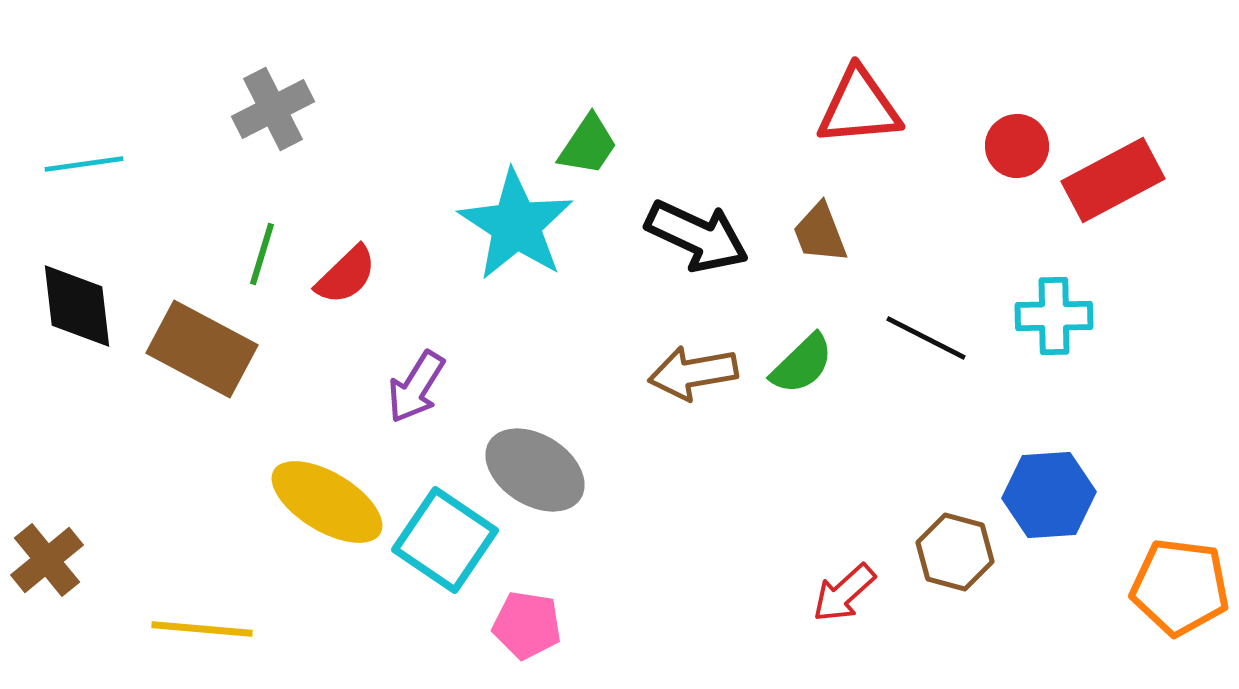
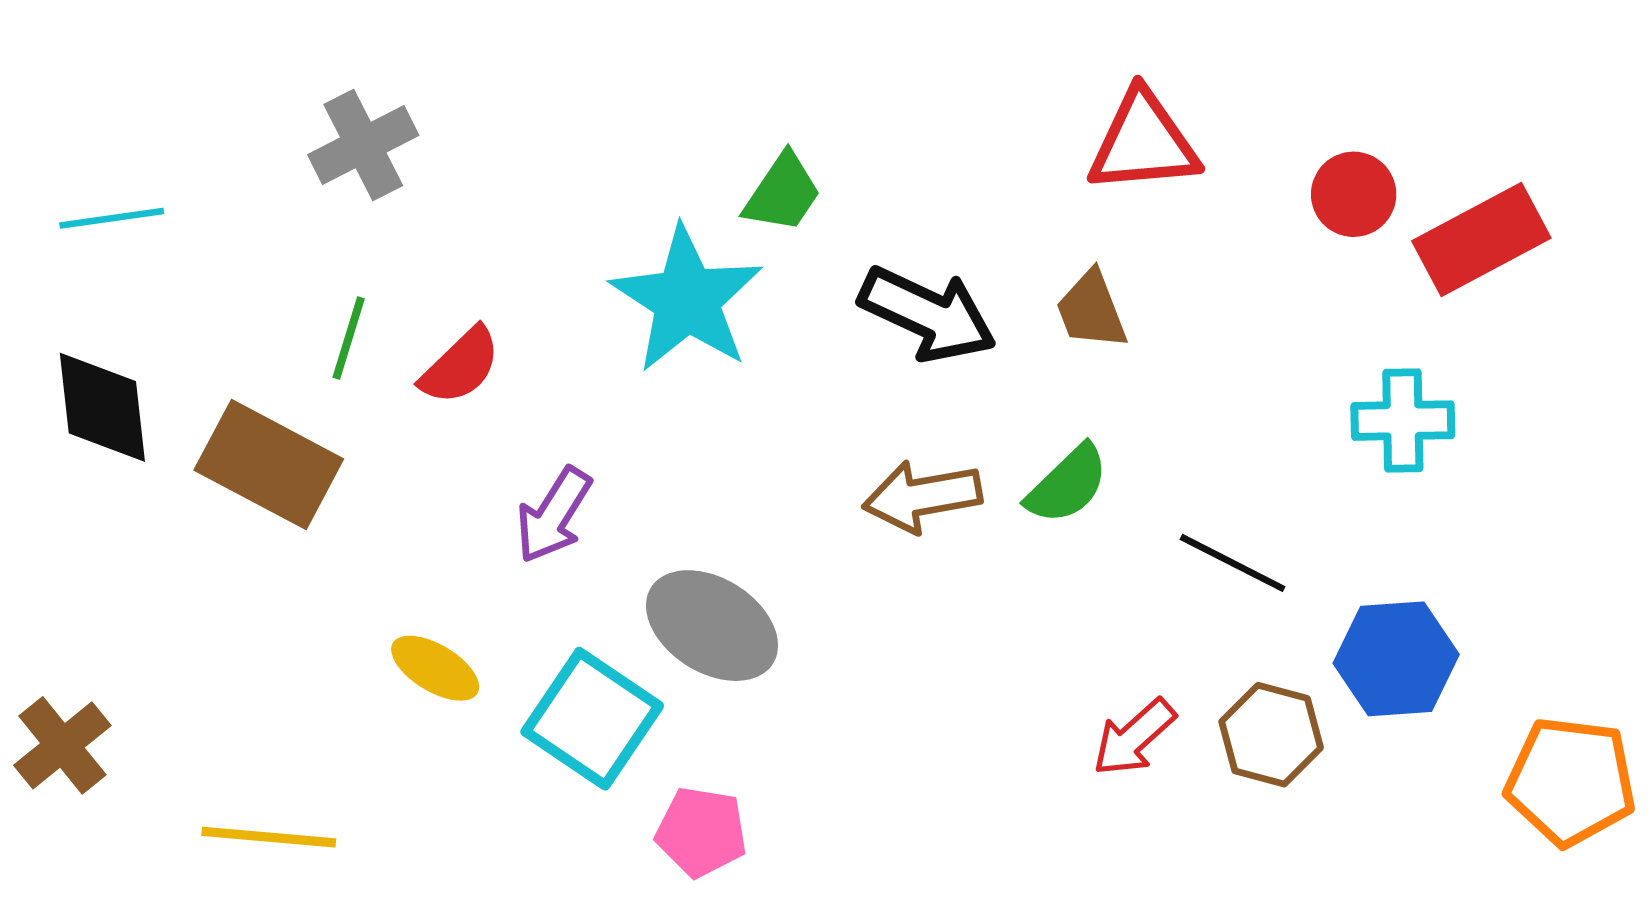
black line: (926, 338) -> (1232, 563), moved
yellow ellipse: (327, 502) -> (435, 668), size x0.6
red arrow: (844, 593) -> (1134, 737), moved

